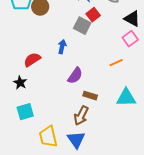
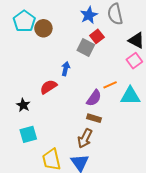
red semicircle: (32, 60) -> (48, 87), moved
orange line: (116, 63) -> (110, 85), moved
purple semicircle: (75, 76) -> (94, 98), moved
cyan triangle: (126, 98) -> (130, 96), moved

